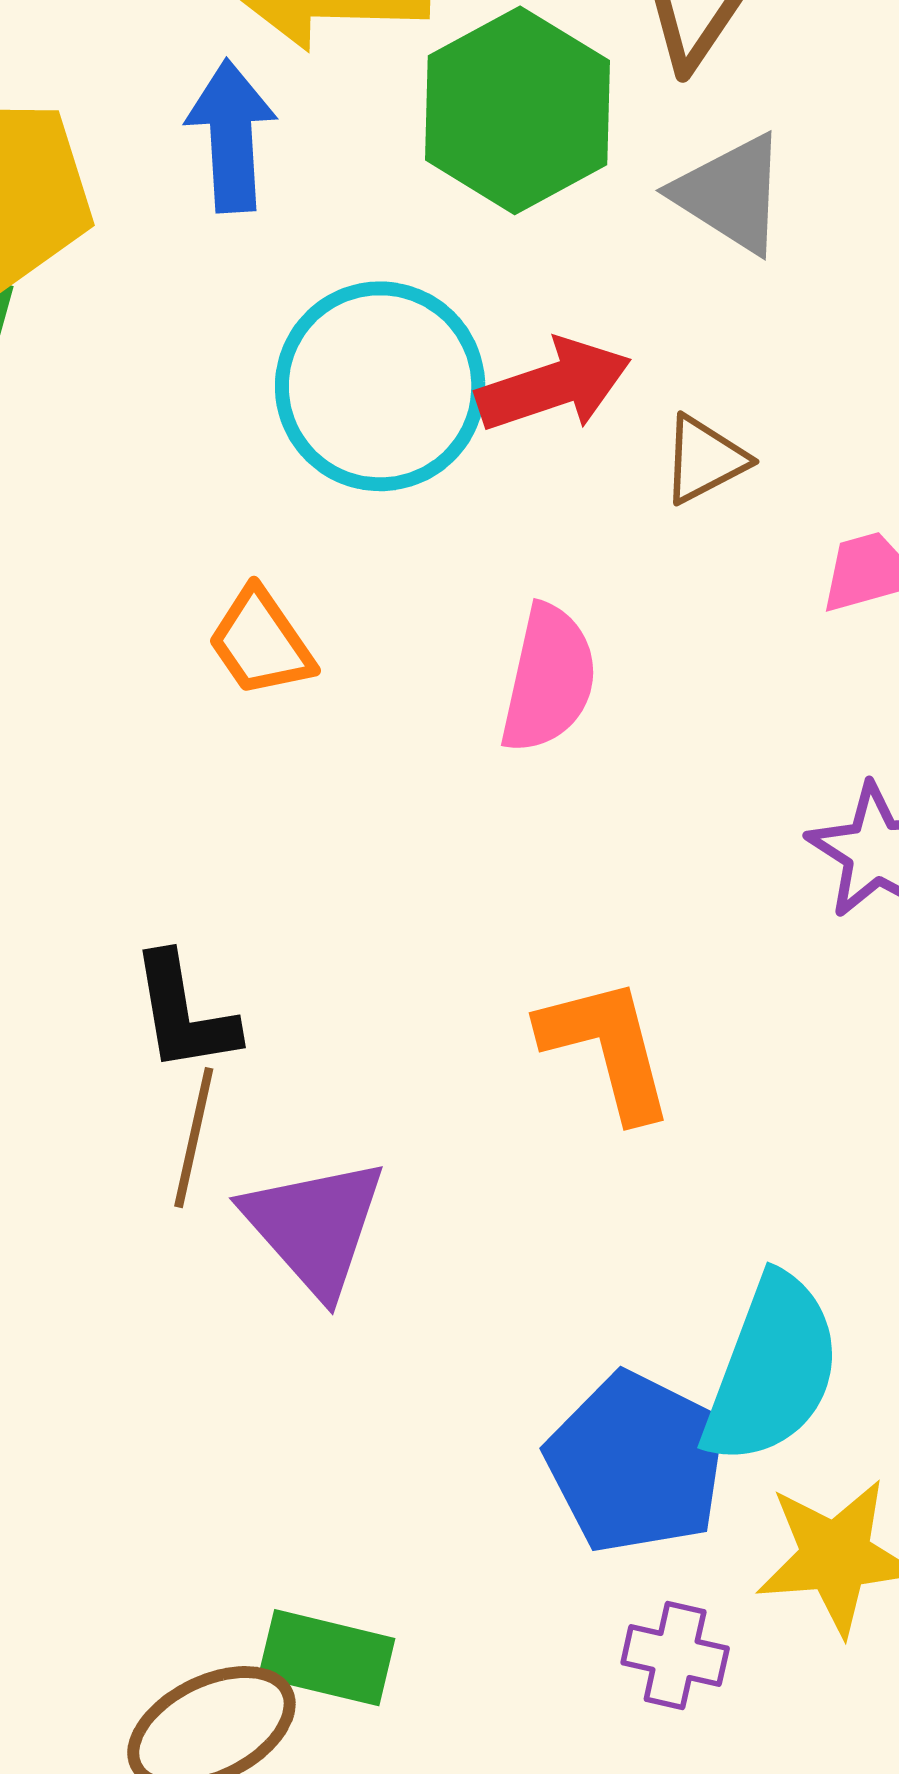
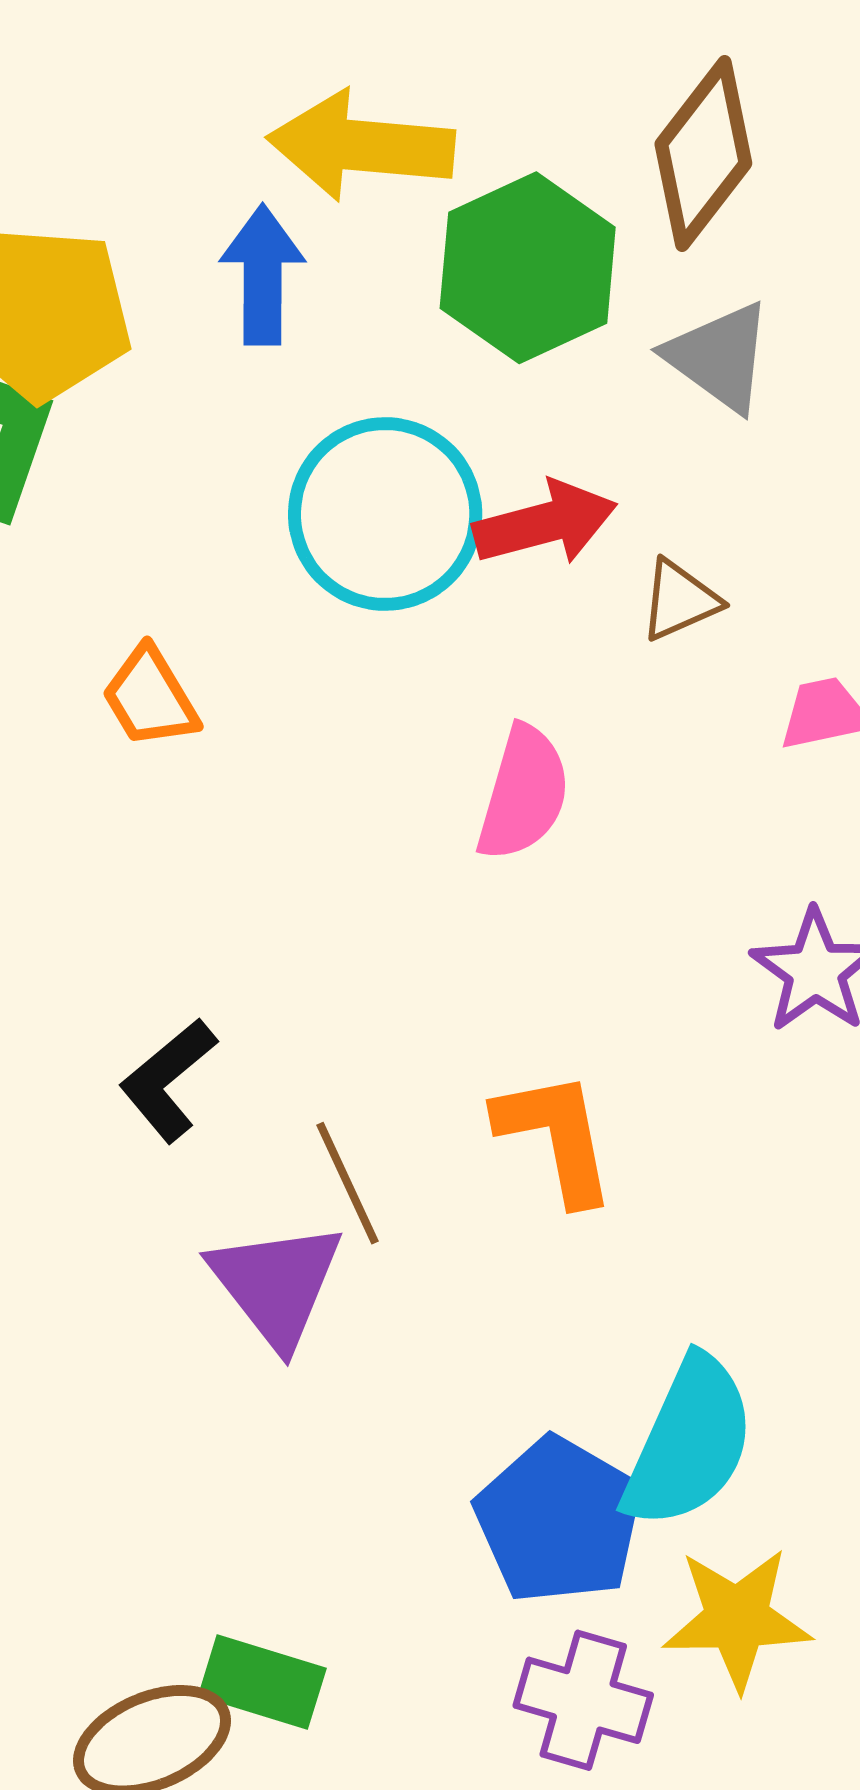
orange trapezoid: (261, 642) -> (150, 697), moved
black L-shape: (184, 1013) -> (168, 1080), turned 56
brown line: (194, 1138) -> (348, 1183), moved, turned -41
purple cross: (675, 1655) -> (583, 1700), size x1.4

